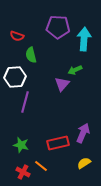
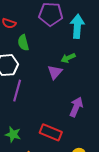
purple arrow: (83, 133) -> (76, 107), moved
red rectangle: (58, 143) -> (51, 132), turned 35

